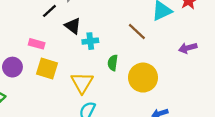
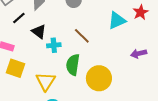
brown line: (137, 31) -> (82, 36), moved
green semicircle: (113, 63) -> (73, 65), size x1.5

